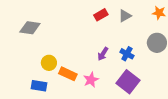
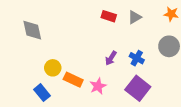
red rectangle: (101, 15) -> (109, 16), turned 48
gray diamond: (30, 28) -> (32, 30), turned 70
blue rectangle: (39, 86) -> (42, 93), turned 42

